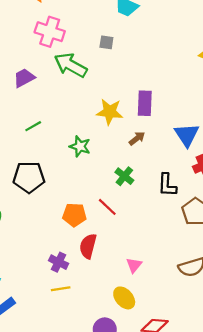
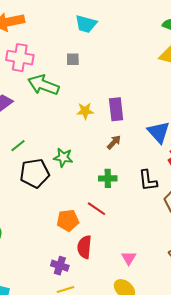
yellow star: (110, 112) -> (85, 111), moved, size x0.7
green cross: (124, 176) -> (108, 178), turned -30
black pentagon: (29, 177) -> (35, 173), moved

